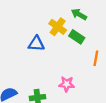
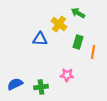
green rectangle: (77, 37) -> (78, 42), moved, turned 72

